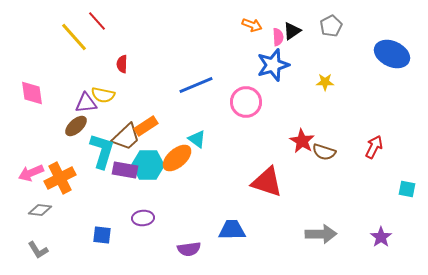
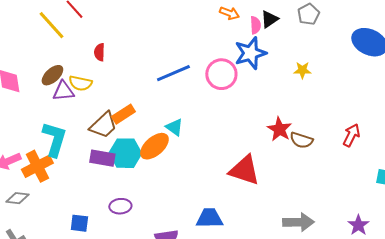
pink circle: (246, 102) -> (221, 74), moved
brown ellipse: (76, 126) -> (52, 75), moved
cyan L-shape: (102, 151) -> (54, 139), moved

